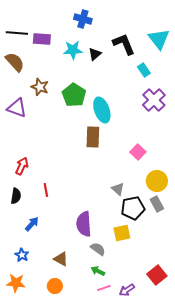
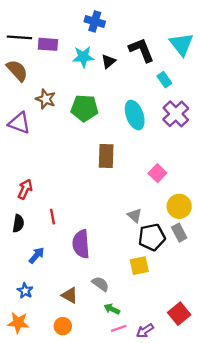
green pentagon: (74, 95) -> (84, 108), turned -30
cyan ellipse: (102, 110) -> (135, 115), moved
purple semicircle: (84, 224) -> (81, 244), moved
gray semicircle: (98, 249) -> (100, 284), moved

